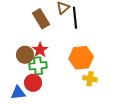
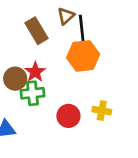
orange hexagon: (81, 58) -> (83, 56), moved
red circle: (33, 83) -> (68, 116), moved

